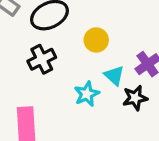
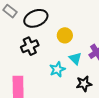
black star: (135, 98) -> (84, 84), moved

